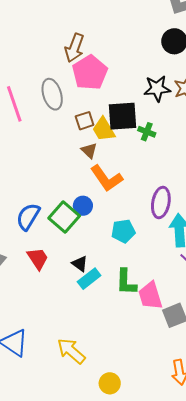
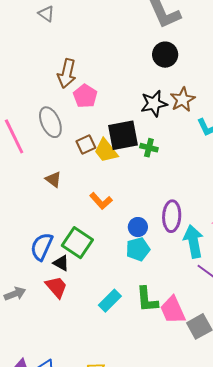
pink pentagon: (90, 73) -> (85, 96), size x0.7
brown triangle: (89, 151) -> (53, 179), moved
orange L-shape: (106, 178) -> (101, 201), moved, size x0.7
blue circle: (83, 206) -> (138, 227), moved
black triangle: (80, 264) -> (61, 263), moved

